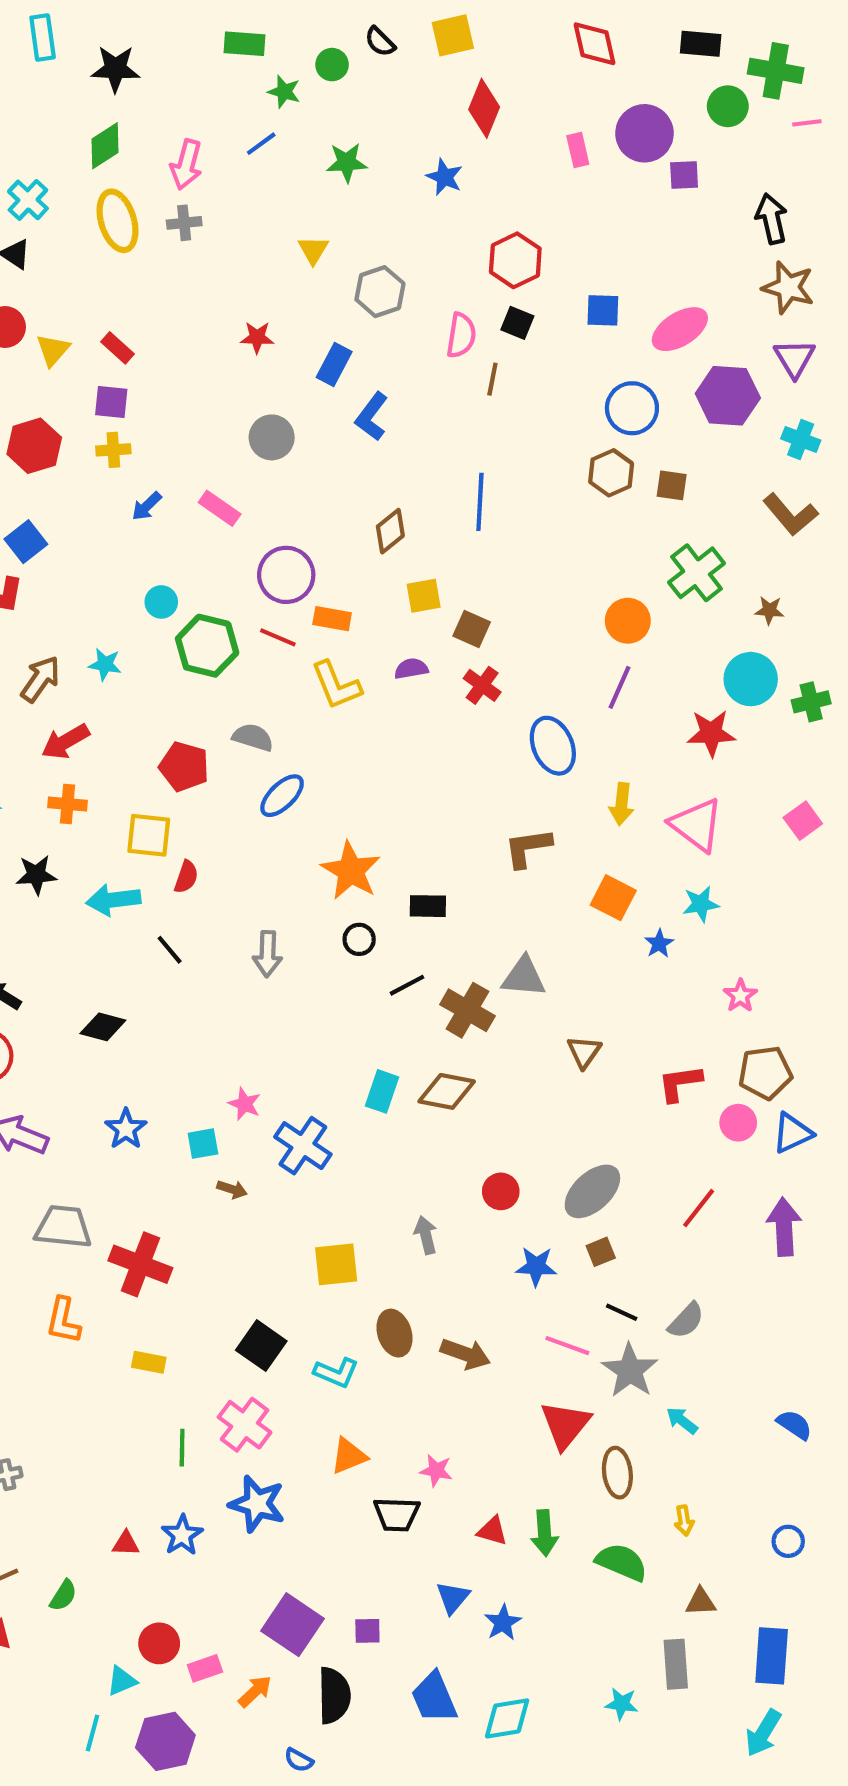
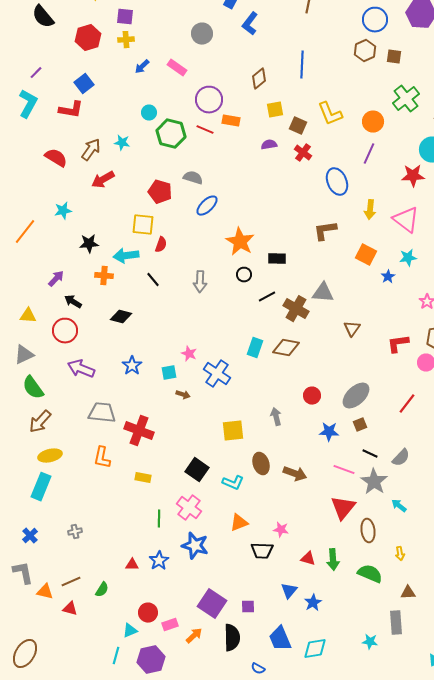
yellow L-shape: (336, 685) -> (330, 114), moved
orange cross: (68, 804) -> (104, 276), moved
blue semicircle: (299, 1760) -> (258, 669), moved

